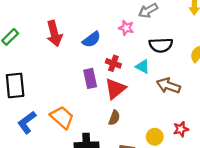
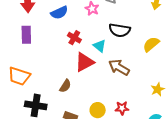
purple rectangle: (90, 78) -> (26, 35), moved
red triangle: (115, 89) -> (84, 62), moved
orange trapezoid: (62, 117) -> (19, 76), turned 145

